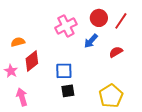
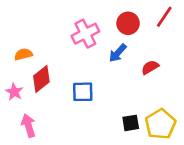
red line: (121, 21) -> (164, 17), moved
black square: (68, 91) -> (131, 123), moved
yellow pentagon: (111, 96) -> (160, 124), moved

